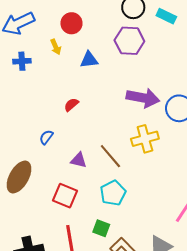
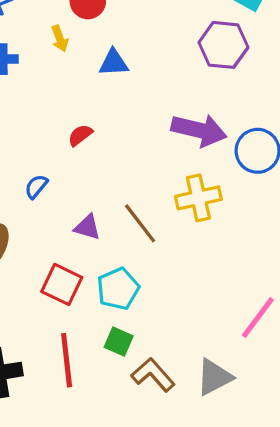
purple hexagon: (129, 41) -> (223, 45), moved
cyan pentagon: (113, 193) -> (118, 289), moved

